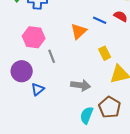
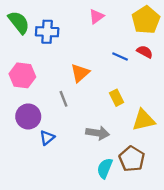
orange triangle: (79, 31) -> (80, 73), moved
pink hexagon: (34, 37) -> (22, 75), moved
yellow rectangle: (105, 53) -> (116, 98), moved

